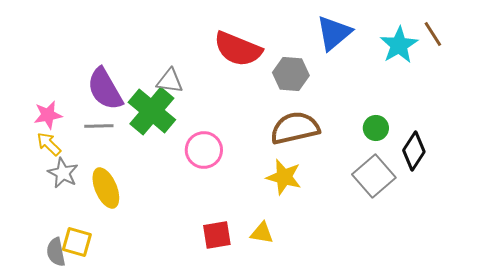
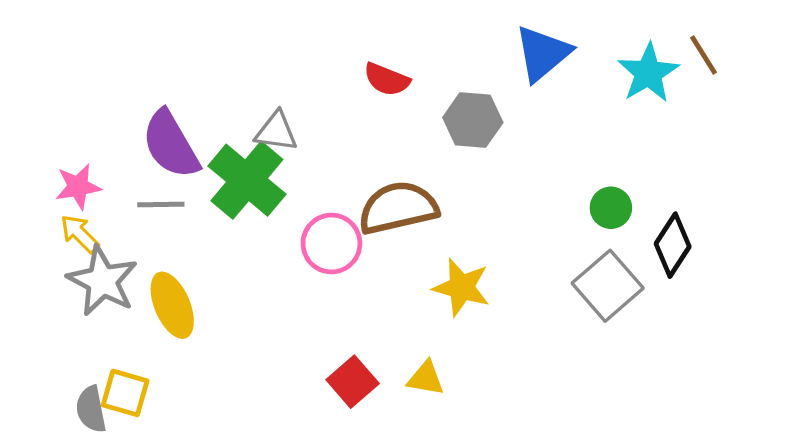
red semicircle: (238, 49) -> (387, 79), size x0.6
brown semicircle: (295, 128) -> (398, 208), moved
gray star: (63, 173) -> (102, 281), size x1.4
red square: (217, 235) -> (353, 382), turned -32

